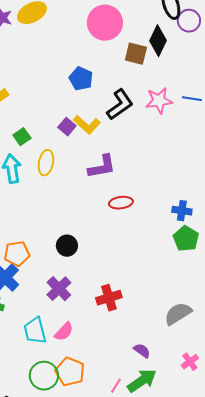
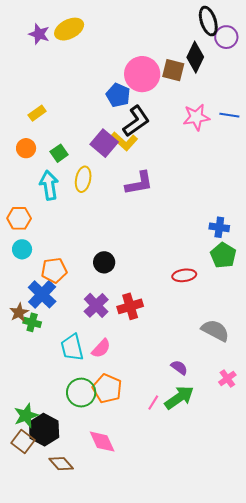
pink circle: (105, 23) -> (142, 74), moved
black L-shape: (120, 105) -> (136, 121), moved
purple square: (67, 127) -> (104, 143), size x1.5
red ellipse: (121, 203) -> (184, 275), moved
red cross: (109, 298) -> (130, 306), moved
gray semicircle: (178, 314) -> (215, 330), turned 60

